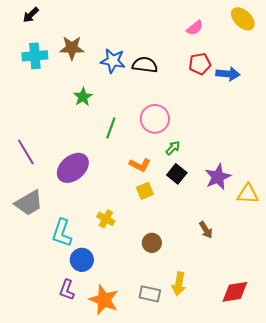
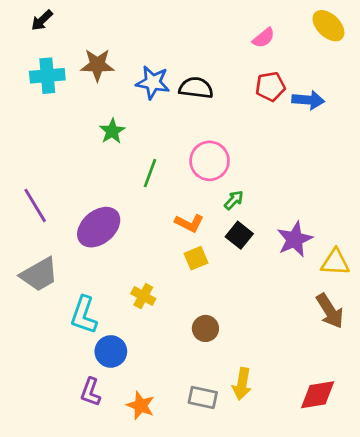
brown arrow: (206, 230) -> (330, 311), moved, size x1.5
orange star: (104, 300) -> (141, 406), size x0.7

